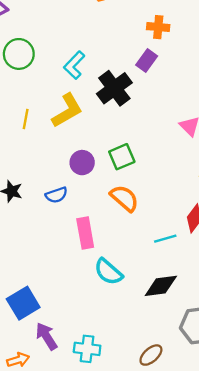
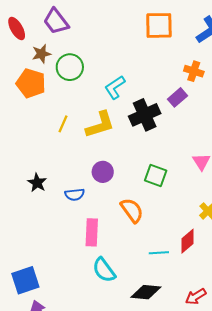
green square: (122, 157) -> (156, 175), moved, turned 30

